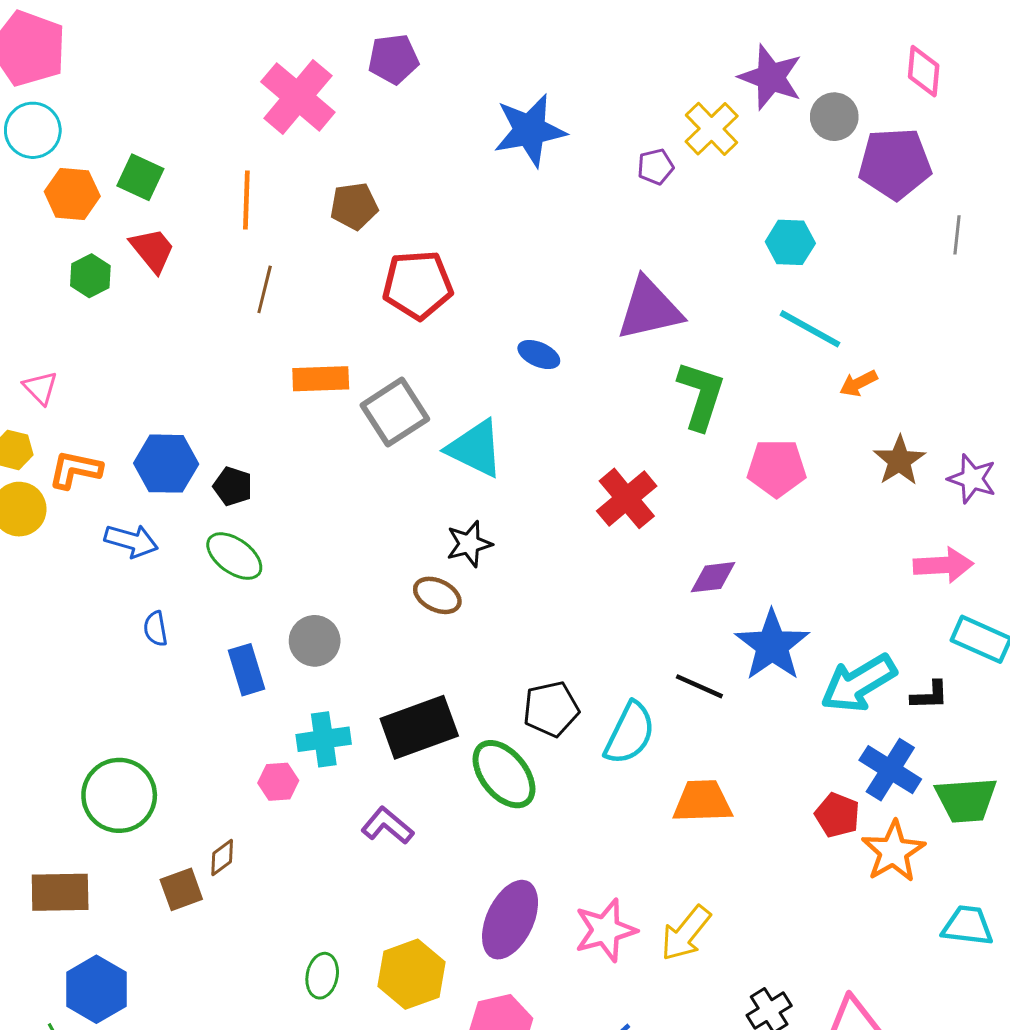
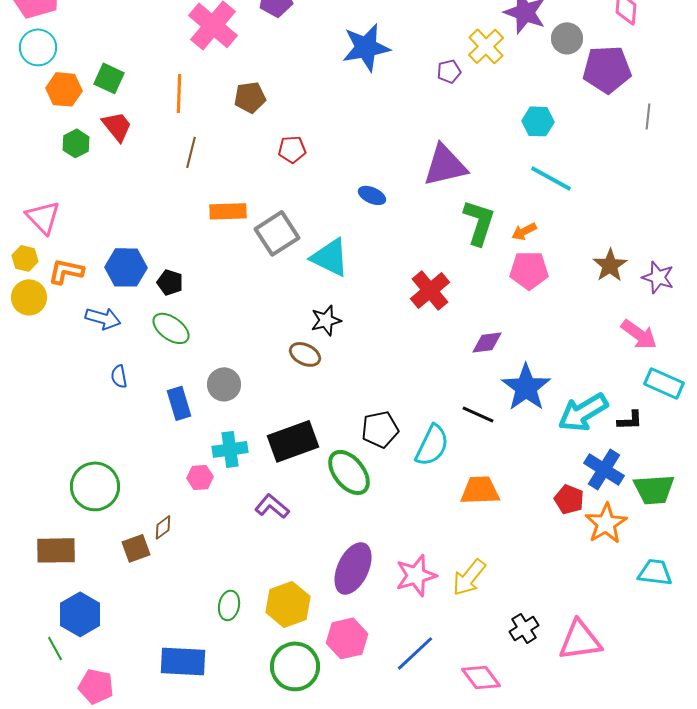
red pentagon: (418, 285) -> (292, 149), size x0.6
orange arrow: (858, 383) -> (524, 231), moved
pink triangle: (40, 388) -> (43, 217), size x1.5
pink arrow: (943, 565) -> (639, 334), turned 39

